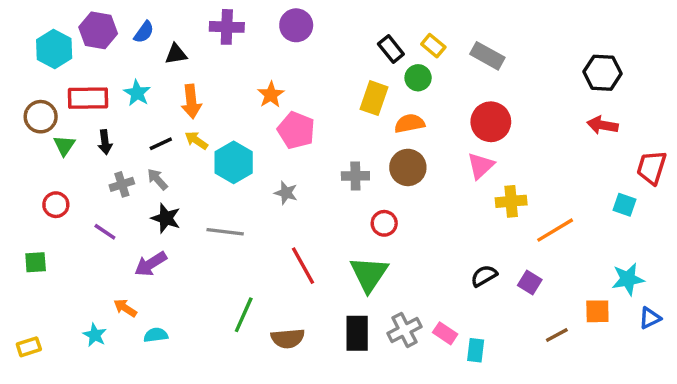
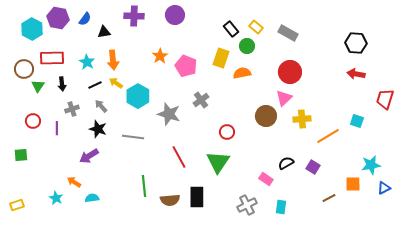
cyan star: (137, 93) -> (87, 62), moved
pink pentagon: (296, 130) -> (186, 66), moved
brown circle: (408, 167) -> (266, 116), moved
gray cross: (355, 176) -> (201, 100), moved, turned -35
gray arrow: (157, 179) -> (101, 106), moved
gray star: (286, 193) -> (169, 114), size x1.6
cyan square: (624, 205) -> (357, 121), moved
purple line: (105, 232) -> (57, 128), moved, turned 56
green line: (244, 315) -> (144, 186), turned -30
gray cross: (404, 330) -> (247, 205), moved
black rectangle: (357, 333) -> (197, 197), moved
pink rectangle: (445, 333) -> (266, 179), moved

